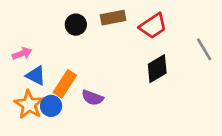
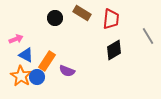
brown rectangle: (113, 18) -> (82, 13), turned 42
red trapezoid: (153, 26) -> (111, 19), turned -50

